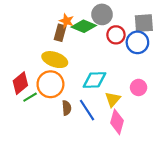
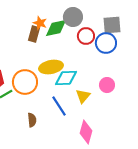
green diamond: (84, 26) -> (56, 28), turned -35
yellow ellipse: (55, 60) -> (51, 67), moved, turned -30
brown semicircle: (67, 108) -> (32, 120), moved
pink diamond: (117, 122) -> (86, 132), moved

